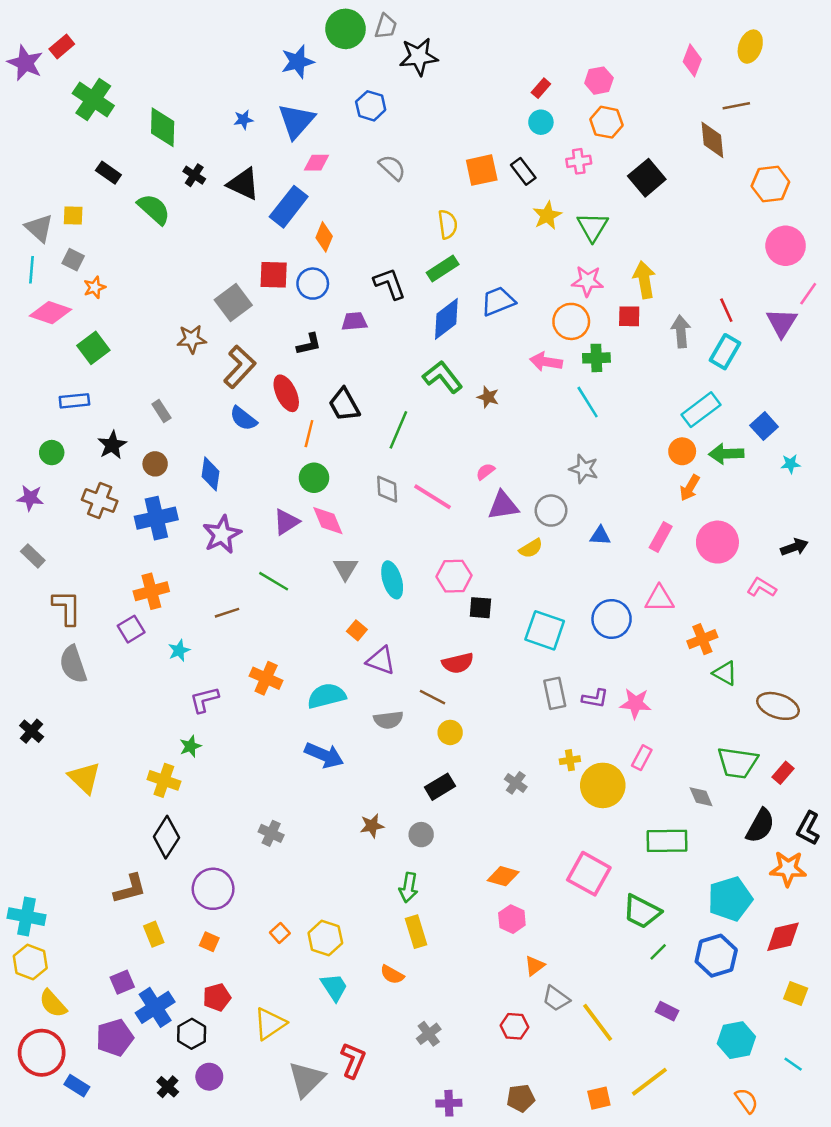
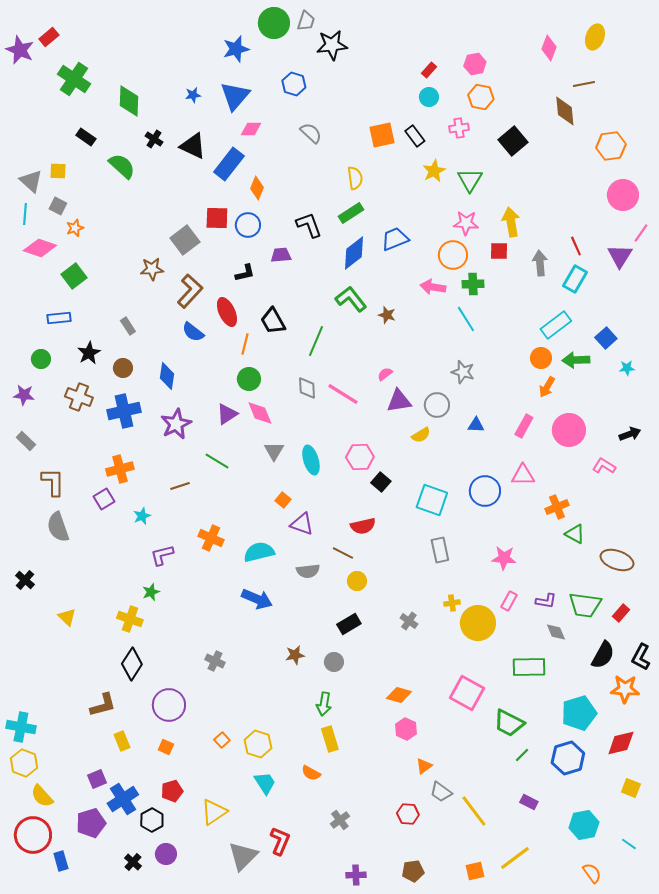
black square: (480, 608) -> (381, 482), turned 36
purple L-shape: (595, 698) -> (546, 601), moved
yellow triangle: (84, 778) -> (67, 617), size x0.7
blue rectangle: (77, 1086) -> (61, 861), turned 42

